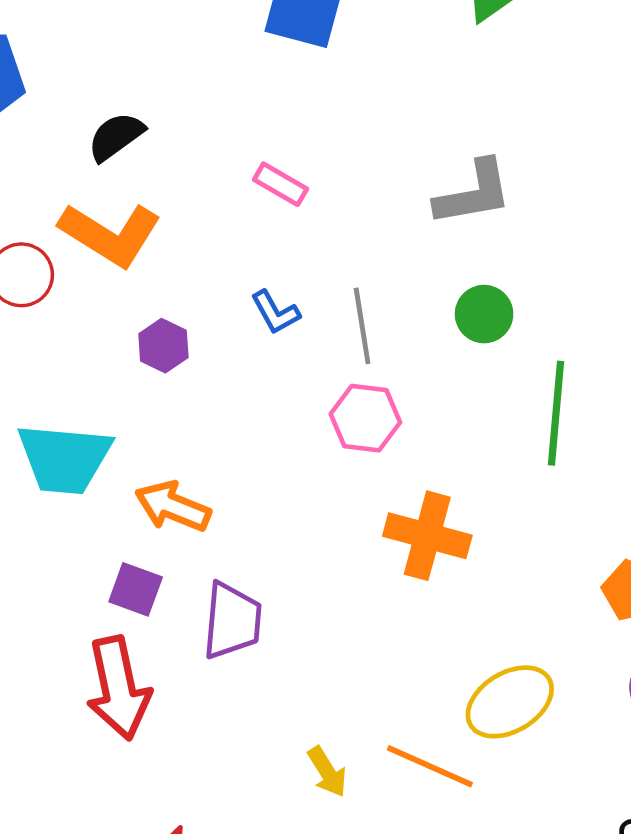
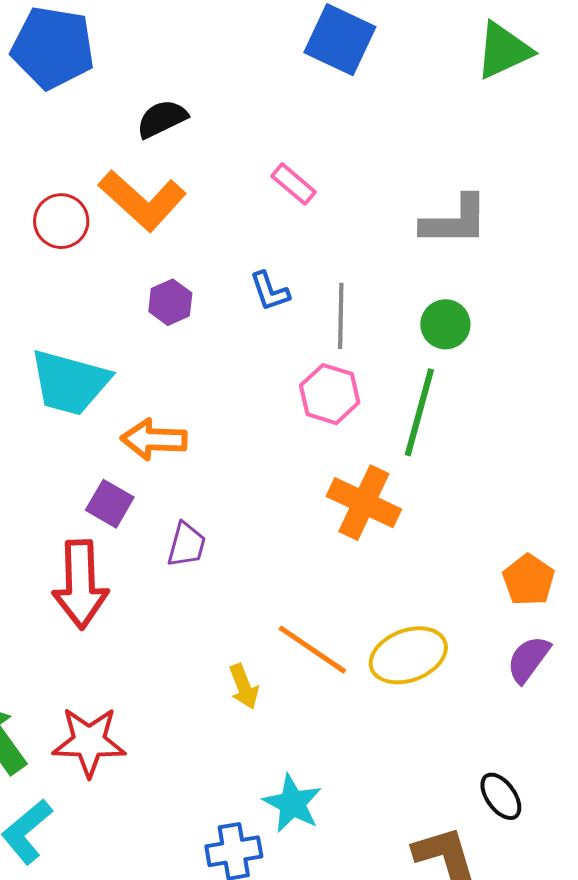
green line: (556, 413) -> (419, 412), moved
orange arrow: (173, 506) -> (154, 439), turned -30
purple trapezoid: (232, 621) -> (186, 545), size x0.7
orange line: (430, 766) -> (312, 650), moved

